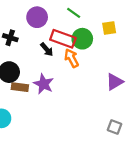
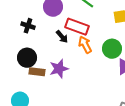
green circle: (82, 39) -> (112, 49), moved
purple star: (44, 84) -> (59, 69), turned 30

